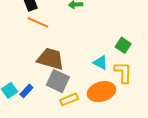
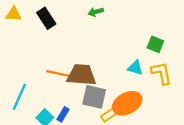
orange line: (38, 22) -> (58, 73), moved
orange ellipse: (101, 92) -> (127, 103), moved

